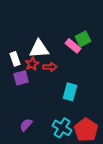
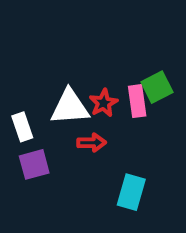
pink rectangle: (73, 46) -> (137, 101), turned 42
red star: (32, 64) -> (103, 103), moved

